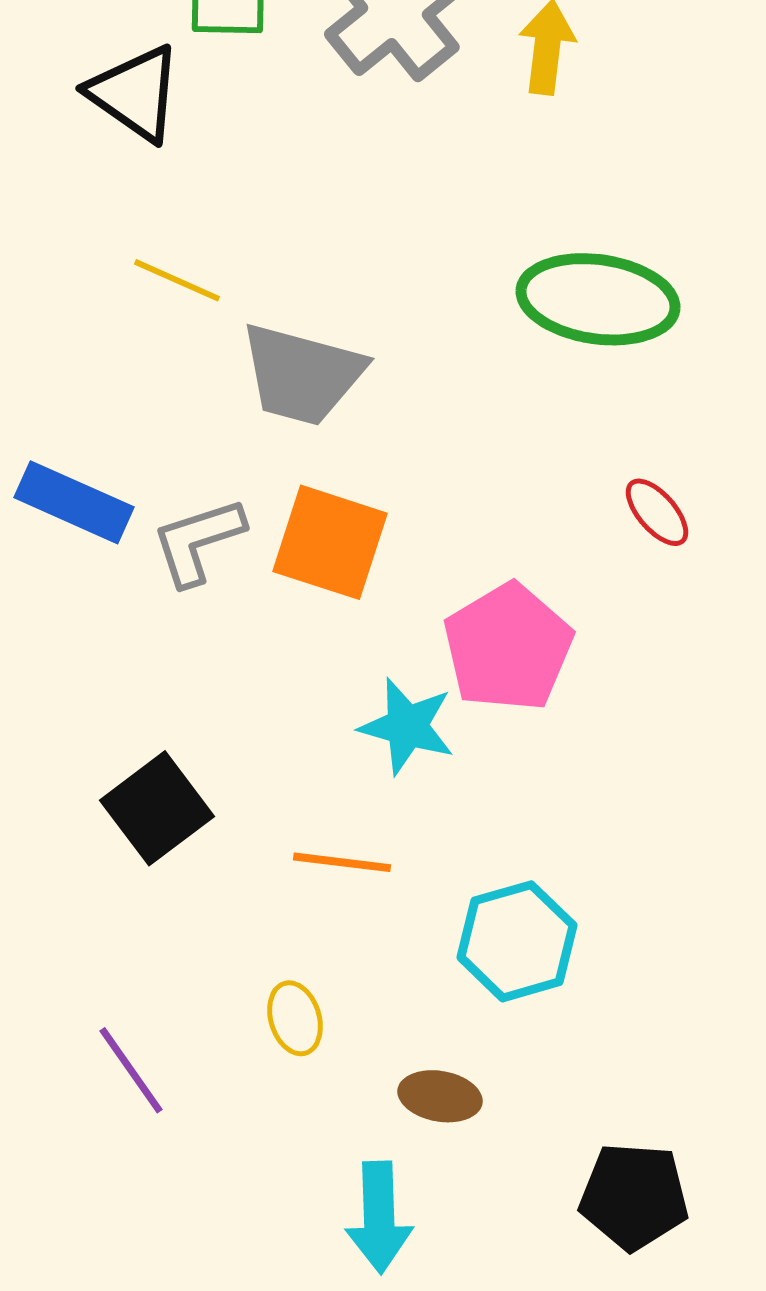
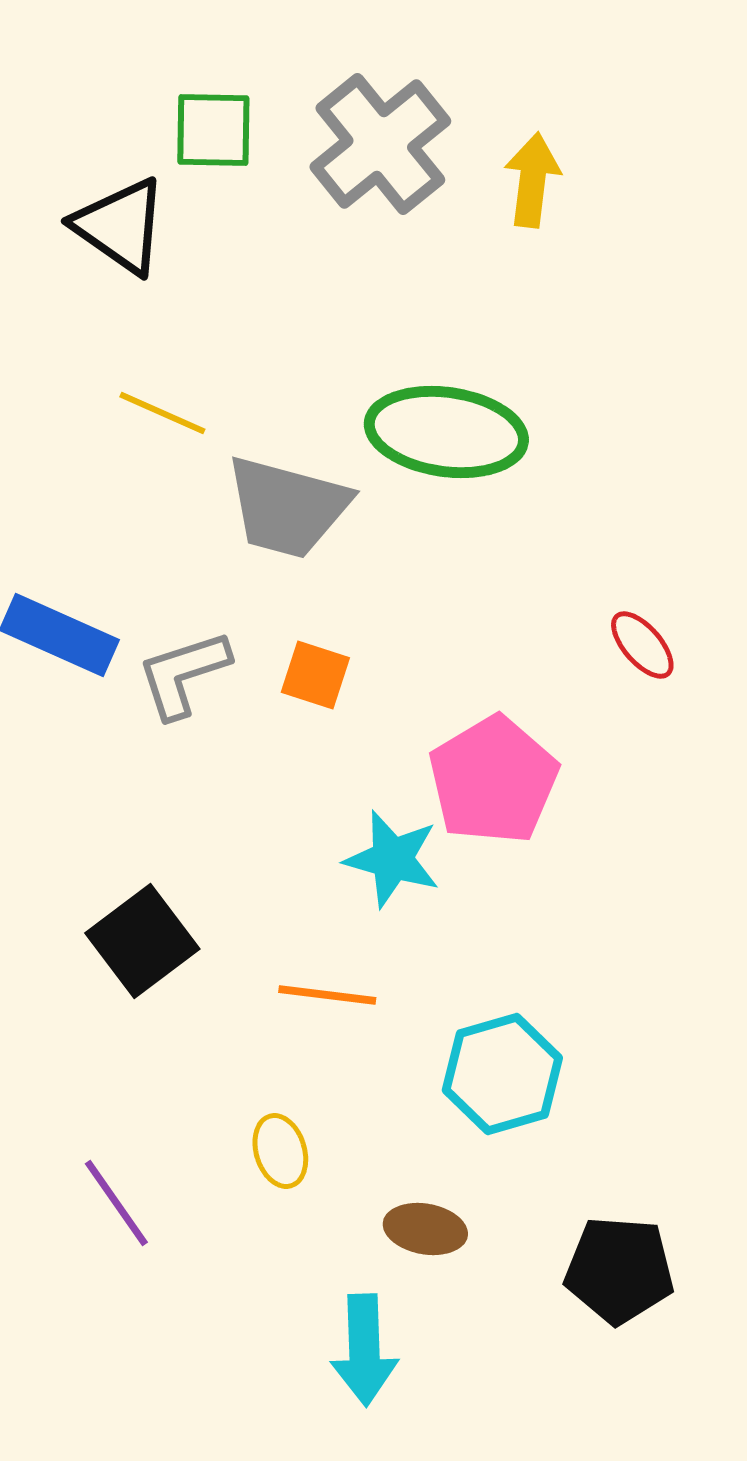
green ellipse: (598, 299) -> (446, 432), moved
orange square: (330, 542) -> (315, 675), size x0.6
black pentagon: (634, 1196) -> (619, 1270), moved

